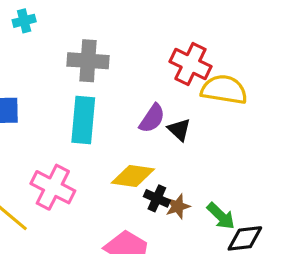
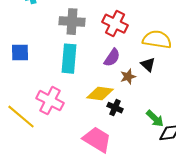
red cross: (190, 64) -> (115, 24), moved
black triangle: (179, 130) -> (148, 65), moved
brown star: (178, 206) -> (128, 77), moved

